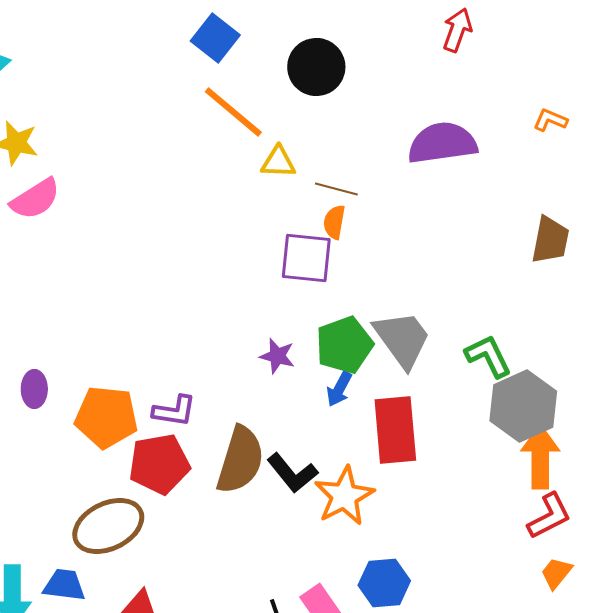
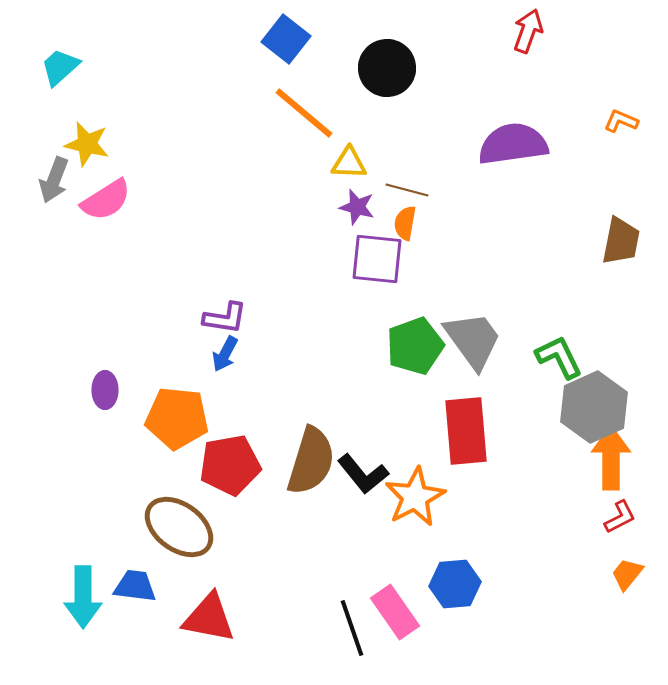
purple star: (277, 356) -> (357, 207), moved
blue arrow: (339, 389) -> (225, 354), moved
purple L-shape: (174, 411) -> (225, 318), moved
red L-shape: (549, 516) -> (620, 517), size x0.7
brown ellipse: (108, 526) -> (179, 527), turned 62

